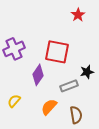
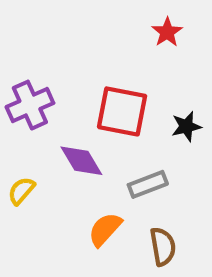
black star: (87, 72) -> (186, 126), moved
purple diamond: (38, 75) -> (81, 161), turned -65
yellow semicircle: (14, 101) -> (21, 191), moved

